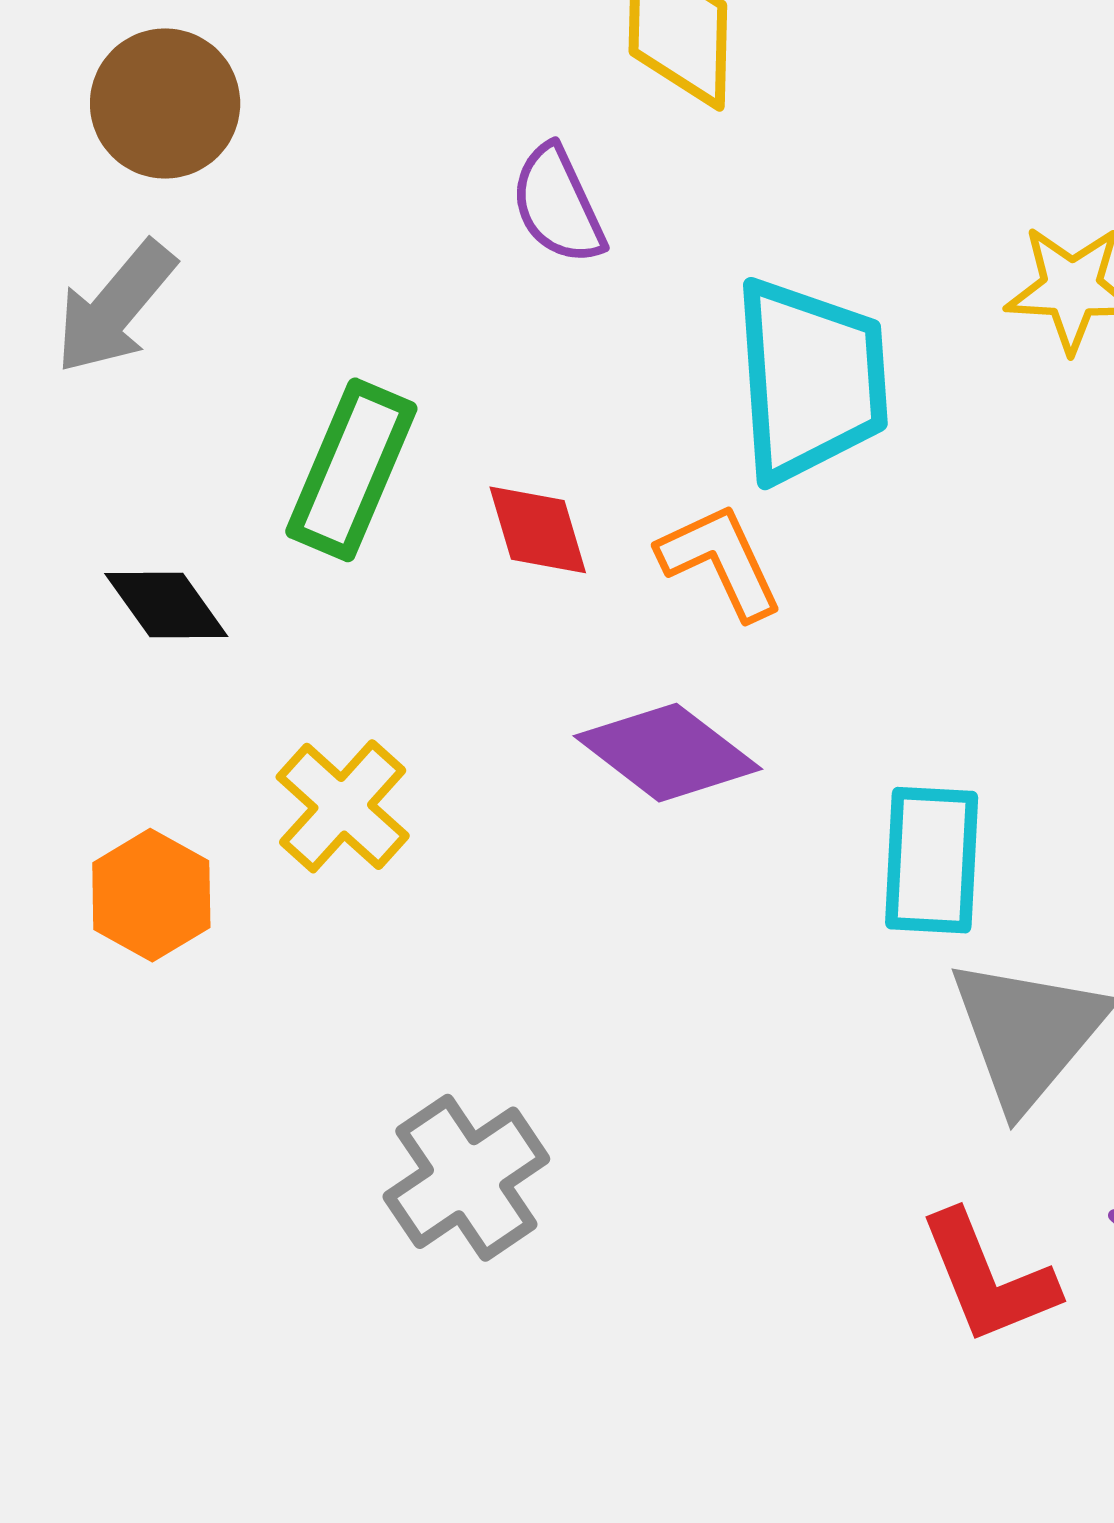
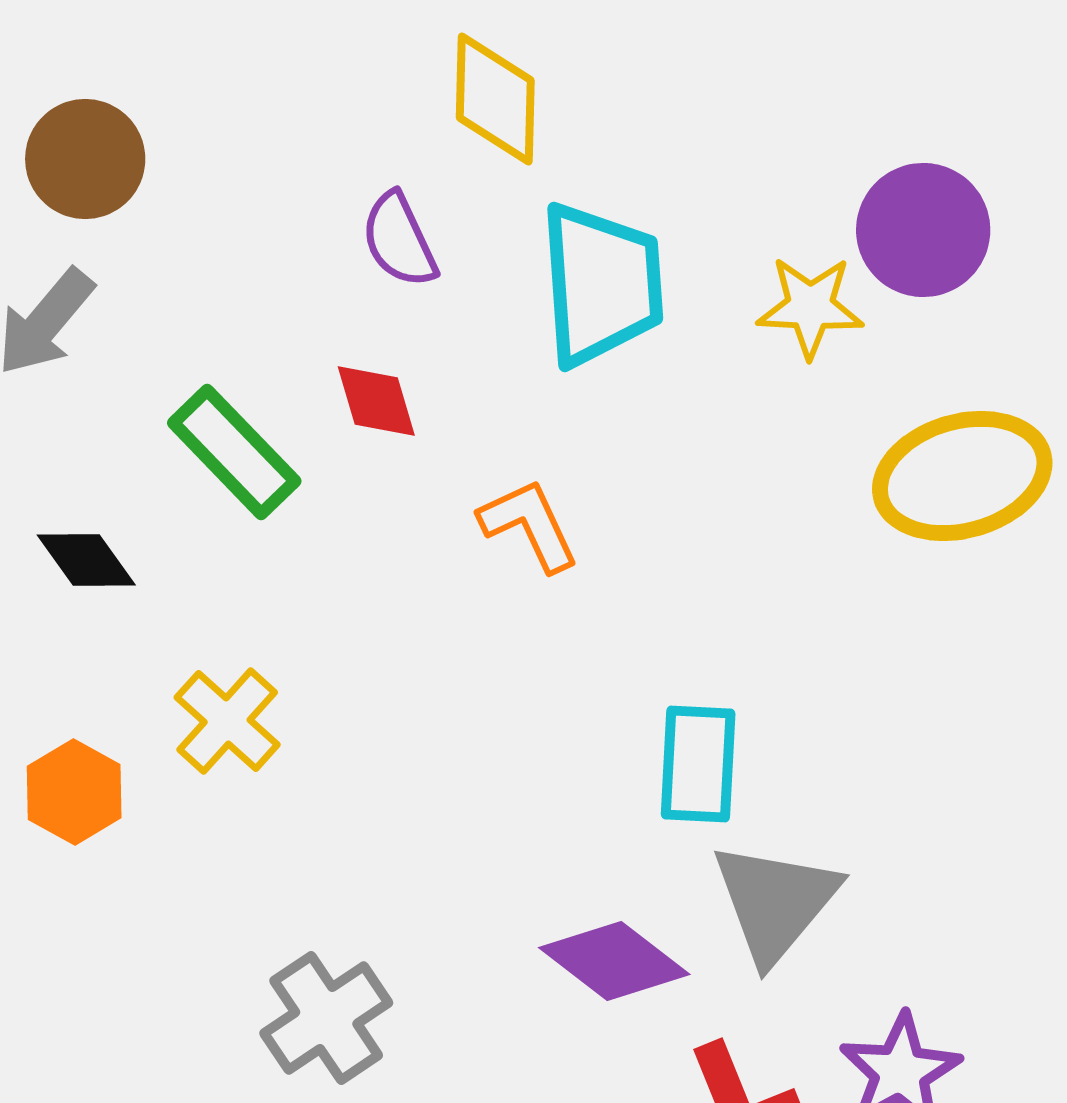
cyan trapezoid: (810, 380) -> (601, 284), moved
green rectangle: (351, 470) -> (234, 452), turned -67
red diamond: (538, 530) -> (376, 401), moved
purple diamond: (668, 753) -> (614, 961), moved

